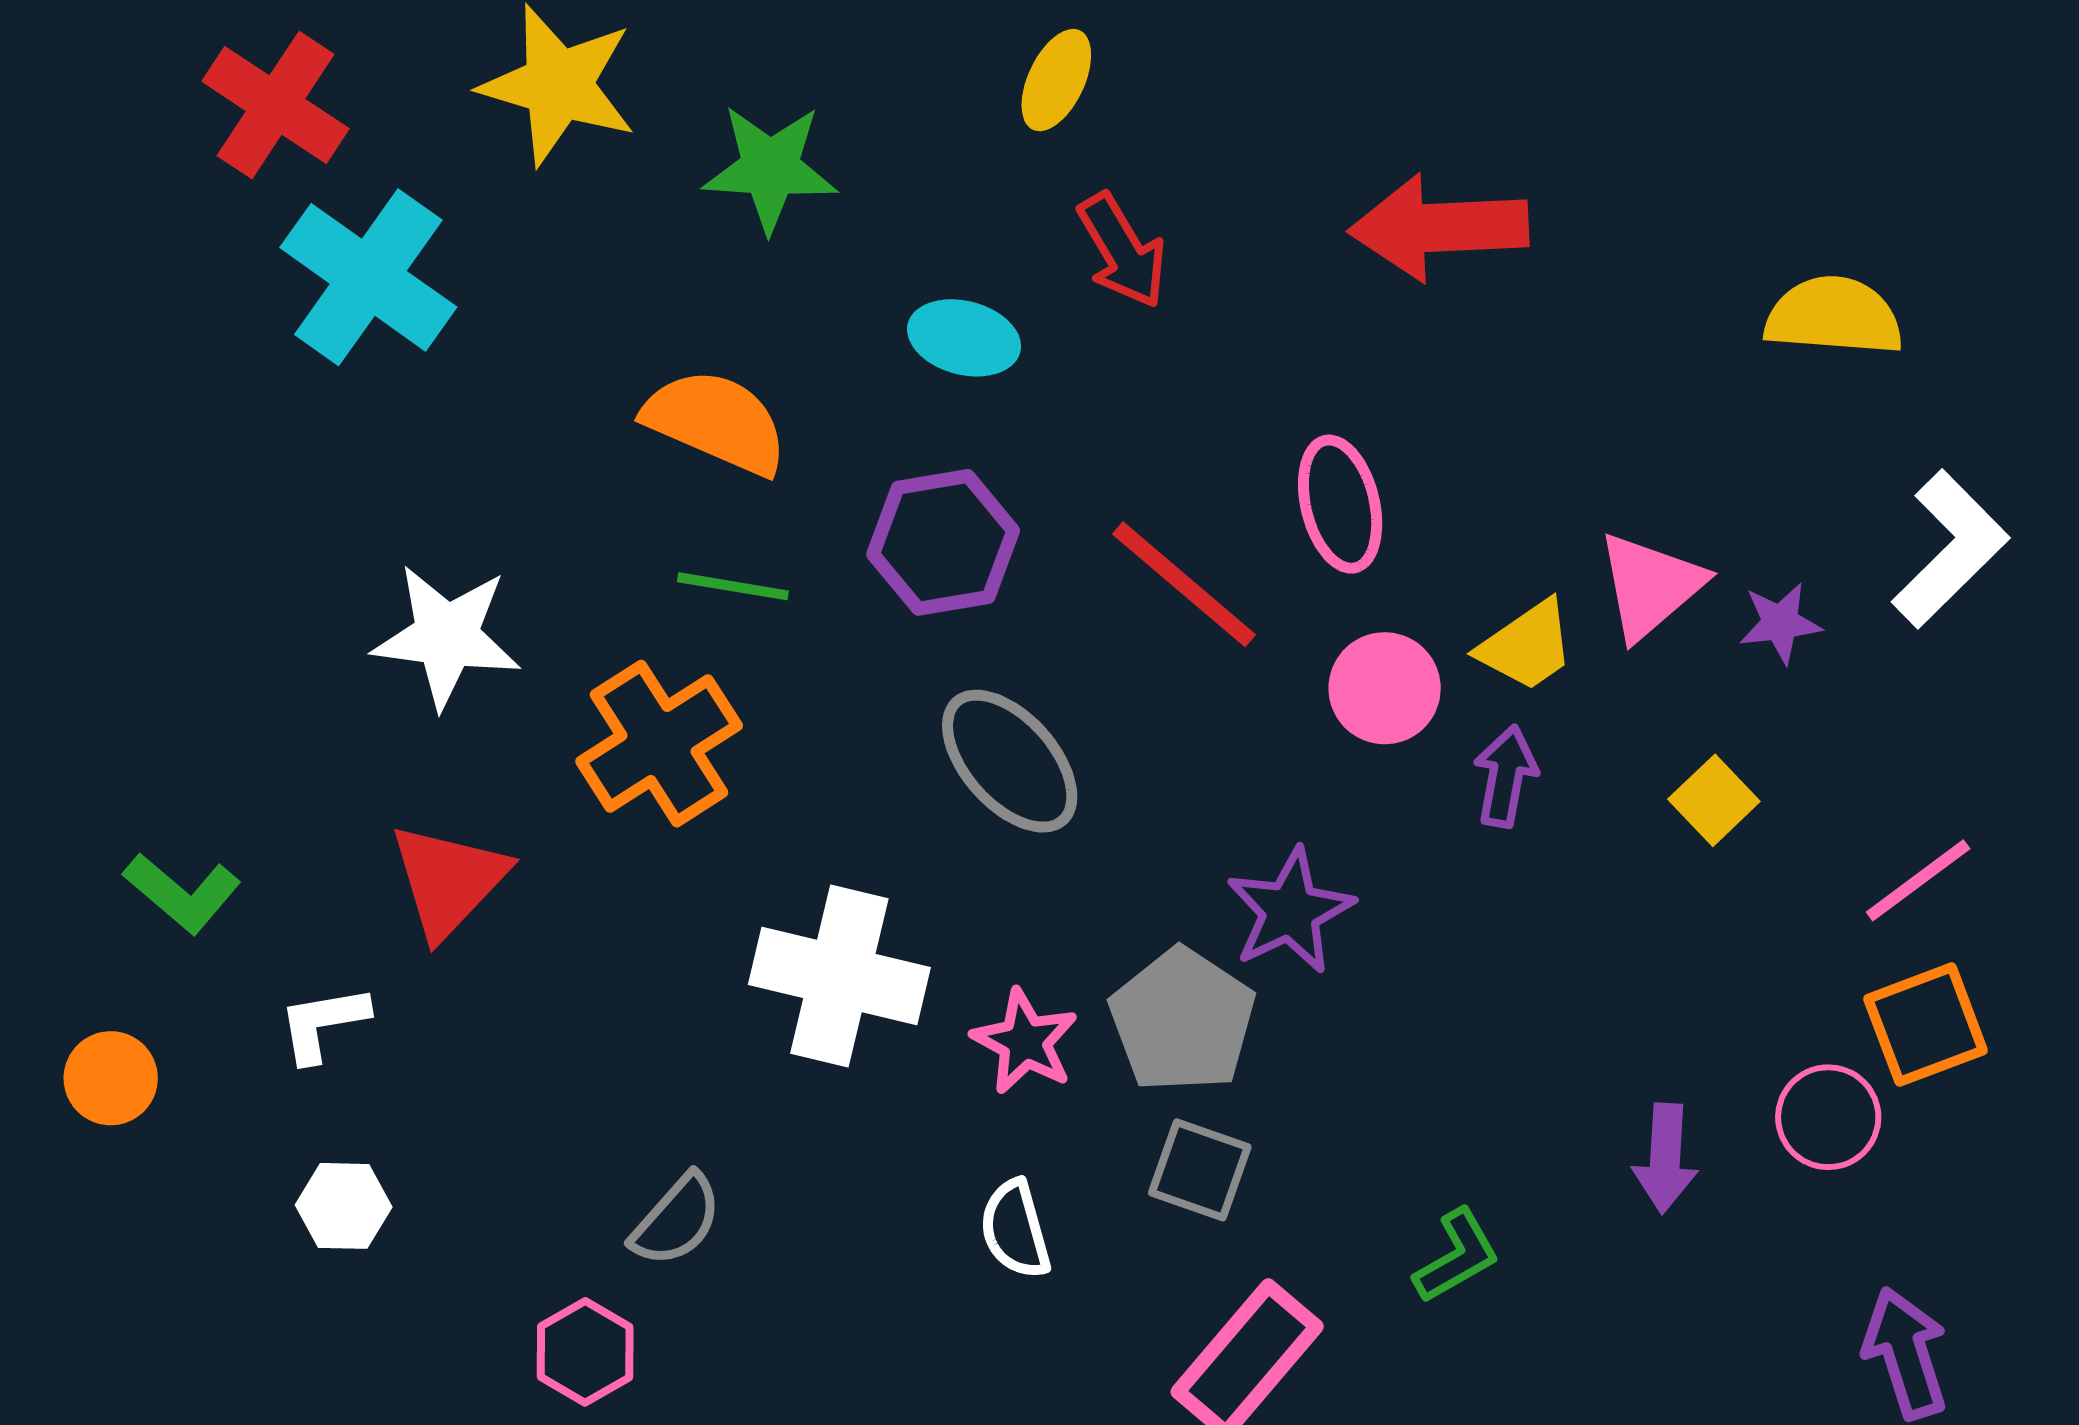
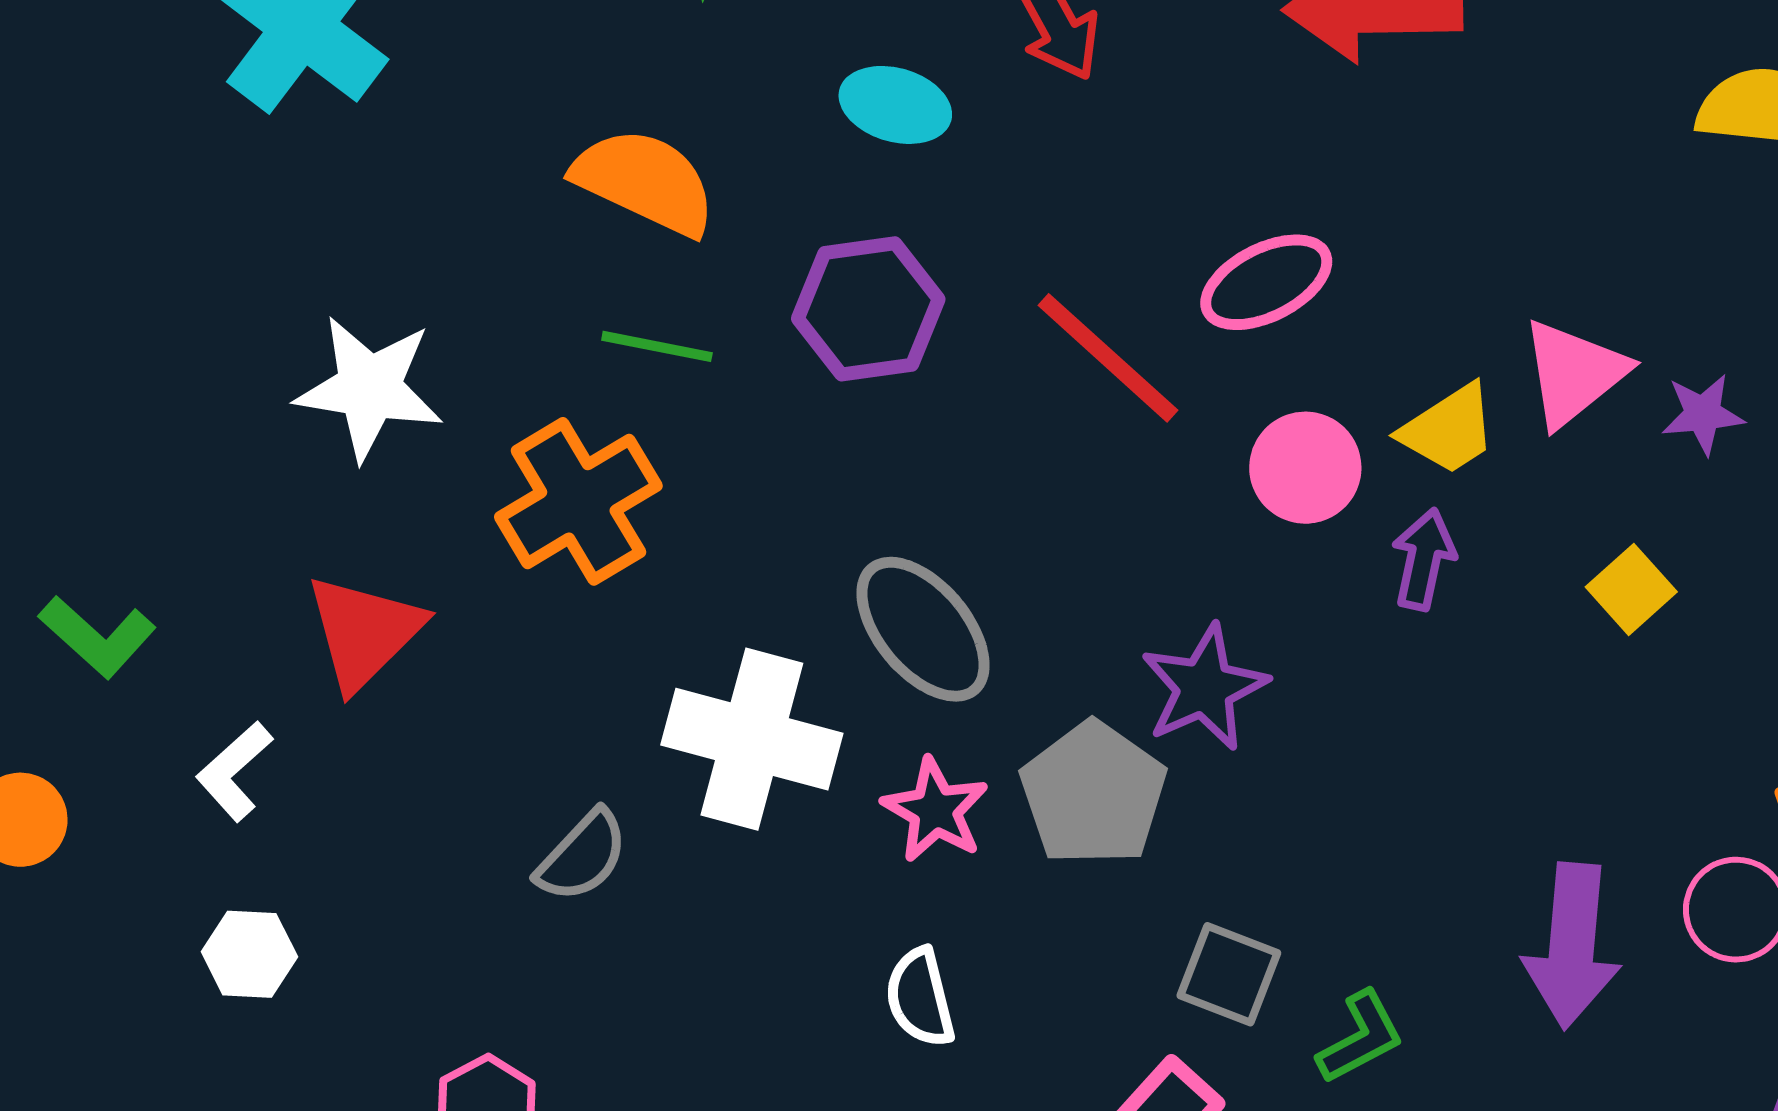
pink ellipse: (1340, 504) -> (1266, 282), turned 75
gray ellipse: (1010, 761) -> (923, 629), moved
white L-shape: (323, 1023) -> (234, 771), turned -34
purple arrow: (1665, 1158) -> (1572, 946), size x1.5
gray square: (1200, 1170) -> (1229, 974), moved
gray semicircle: (676, 1220) -> (582, 856), moved

